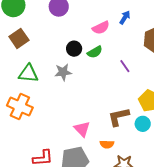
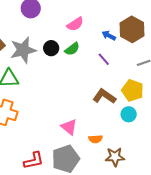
blue arrow: (125, 17) -> (109, 35), moved, turned -88
gray star: (63, 72) -> (23, 50), moved, size x1.5
brown L-shape: (119, 117) -> (104, 96), moved, turned 55

